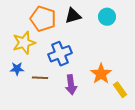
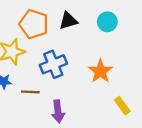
orange star: (101, 74) -> (100, 71), moved
purple arrow: (71, 85) -> (58, 111), moved

